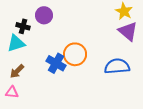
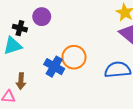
brown arrow: (17, 71) -> (21, 81), moved, turned -42

